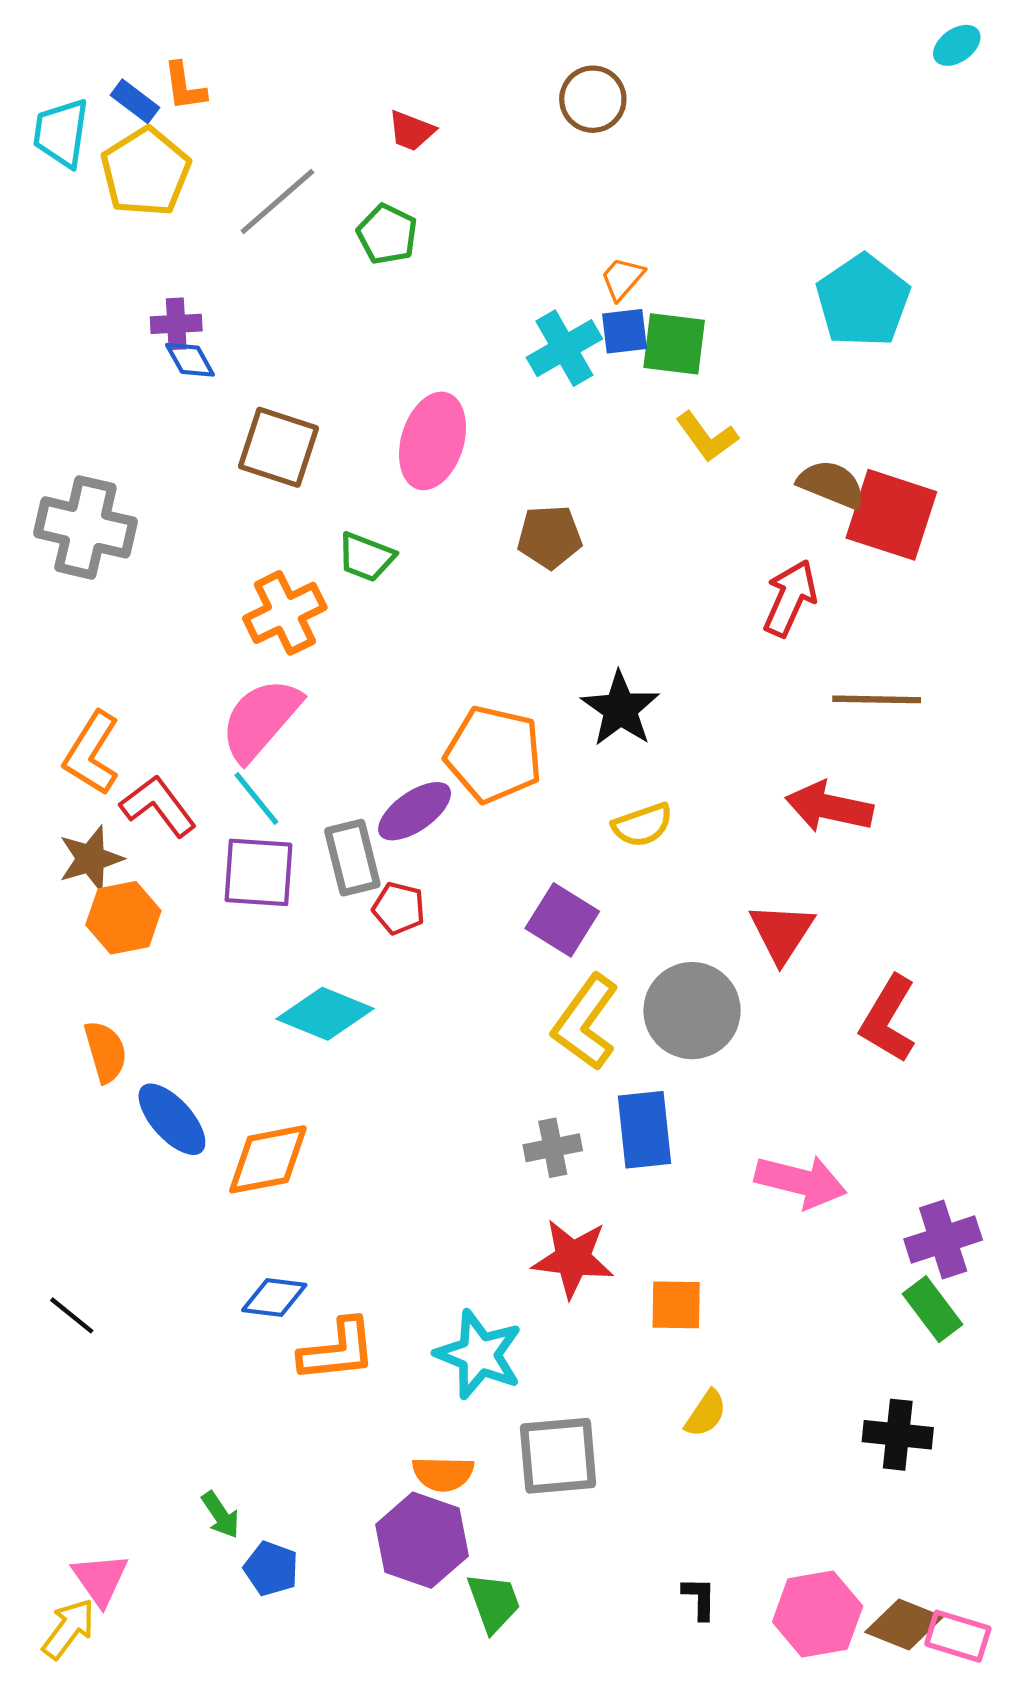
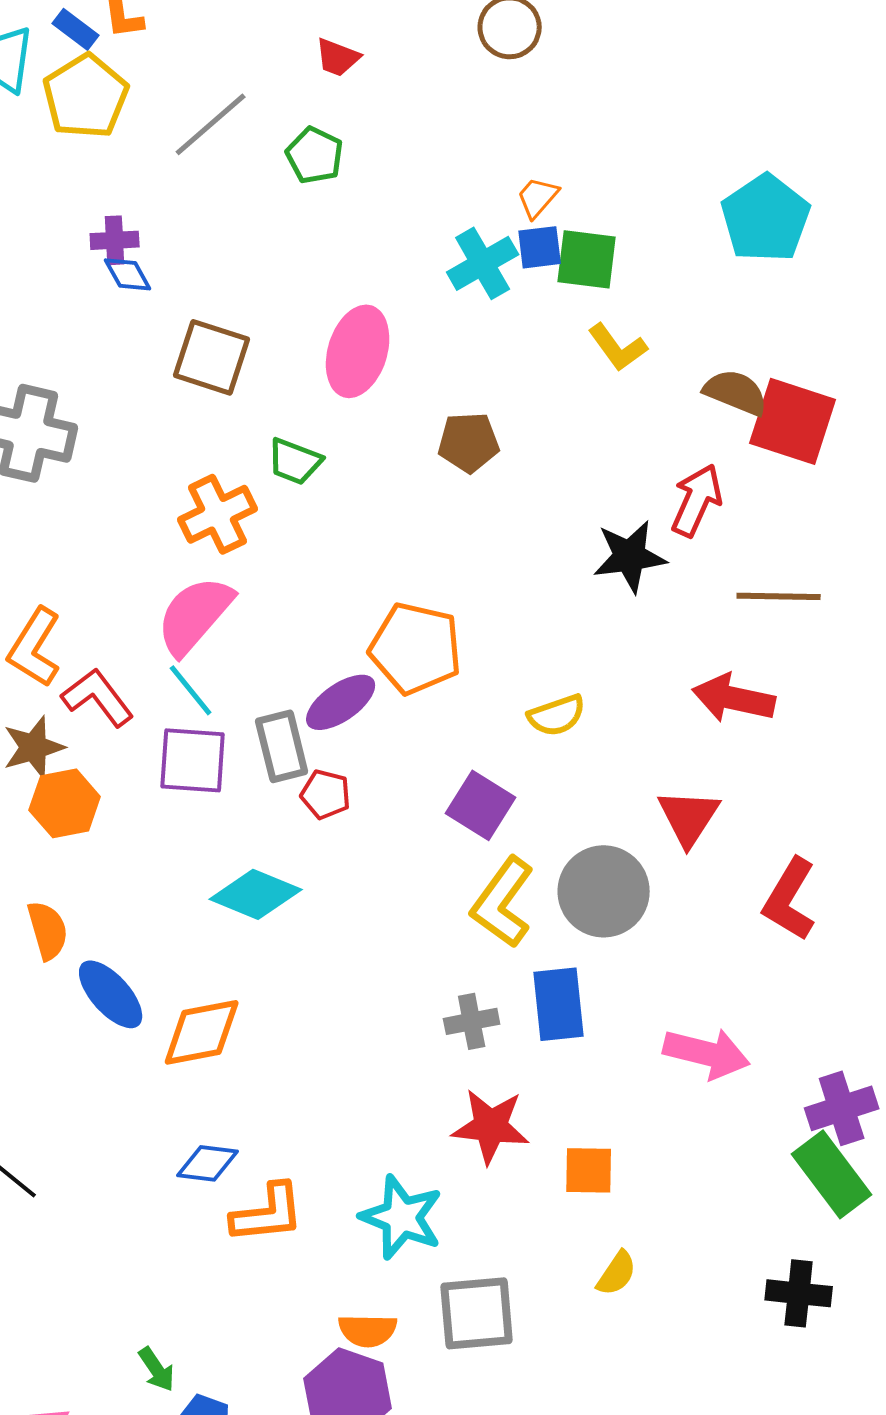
black star: (620, 709) -> (630, 556), moved, turned 30
green rectangle: (933, 1309) -> (832, 1174), size x1.4

